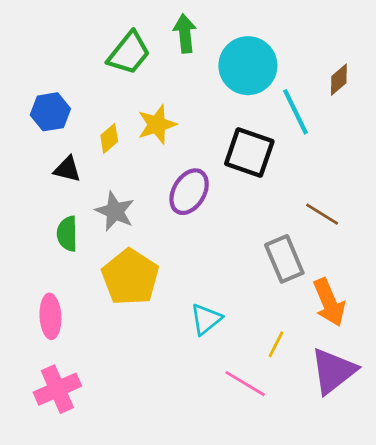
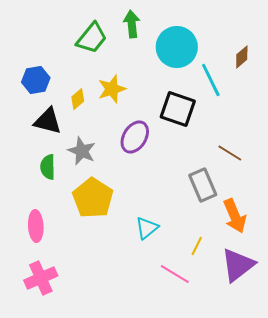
black triangle: (67, 169) -> (48, 121), size x1.4

